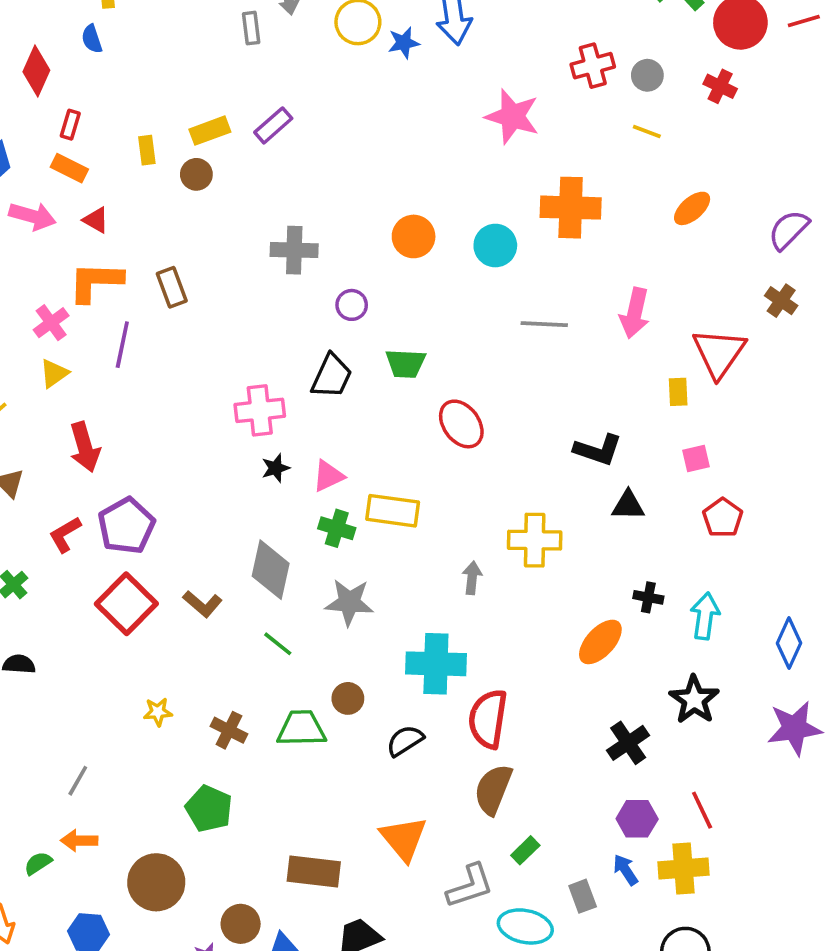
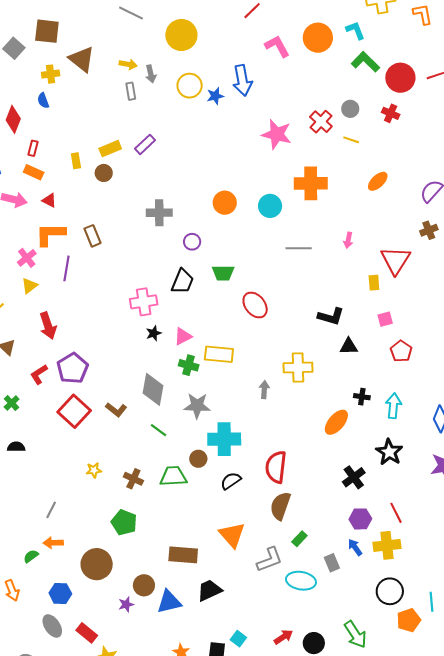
red cross: (593, 66) -> (321, 122), moved, turned -30
brown cross: (781, 301) -> (429, 230), turned 36
pink arrow: (635, 313) -> (348, 240), size x0.6
cyan cross: (436, 664) -> (224, 439), moved

